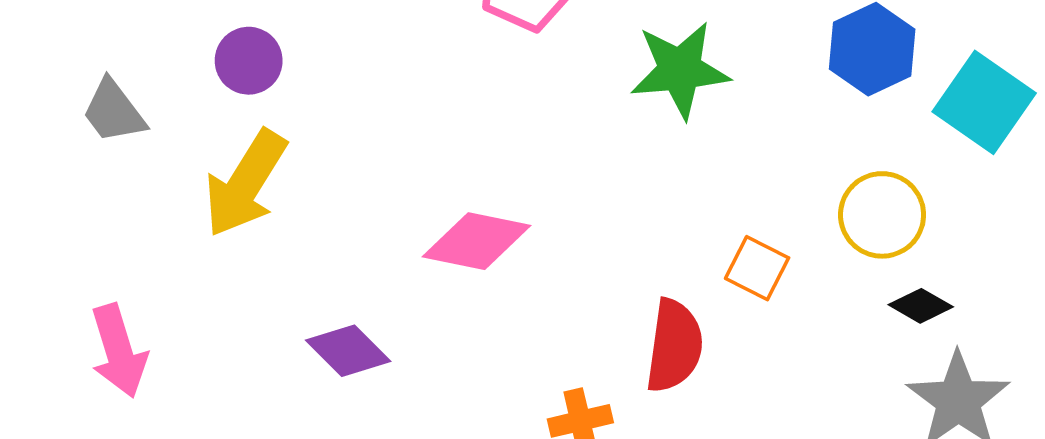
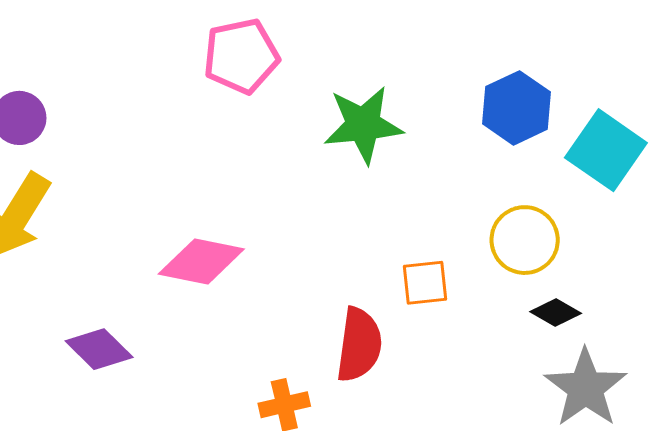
orange square: (757, 268) -> (425, 283), turned -33

